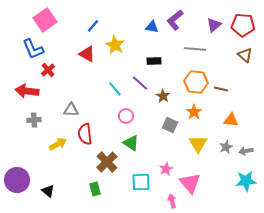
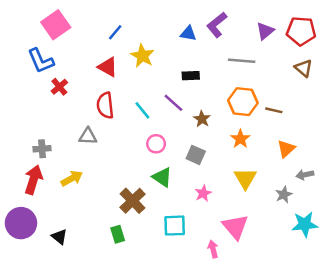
red arrow: (27, 91) -> (33, 180), moved, turned 100
orange triangle: (231, 120) -> (286, 149), turned -49
gray square: (170, 125) -> (196, 155), moved
red semicircle: (85, 134) -> (105, 105), moved
gray star: (226, 147) -> (284, 195), moved
gray arrow: (246, 151) -> (305, 175), moved
pink star: (166, 169) -> (203, 193), moved

